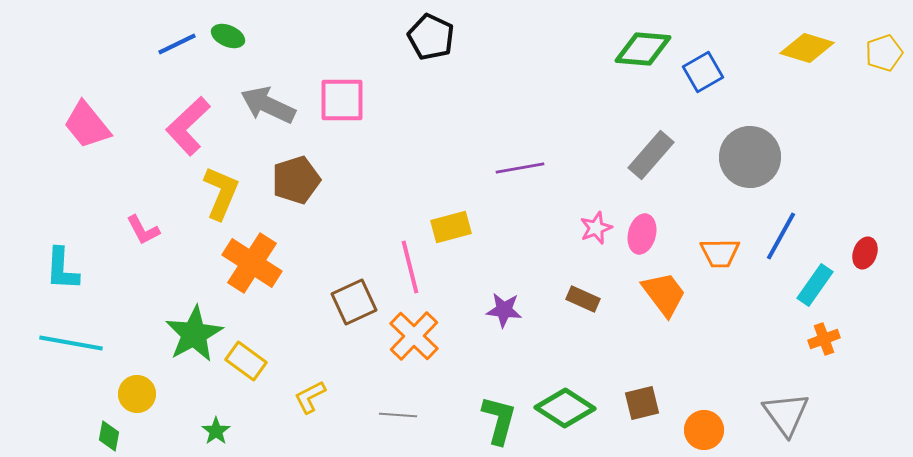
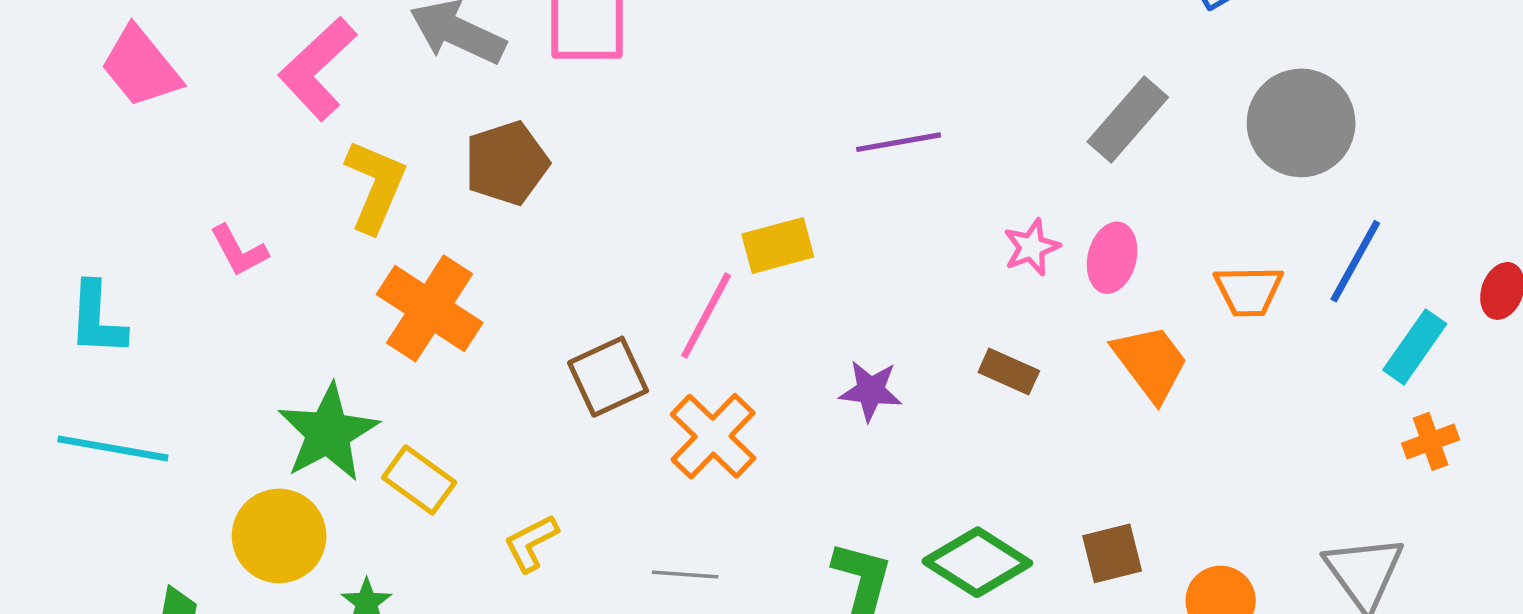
pink line: (410, 267) -> (706, 315), turned 42
yellow circle: (137, 394) -> (279, 536), moved, size x1.4

